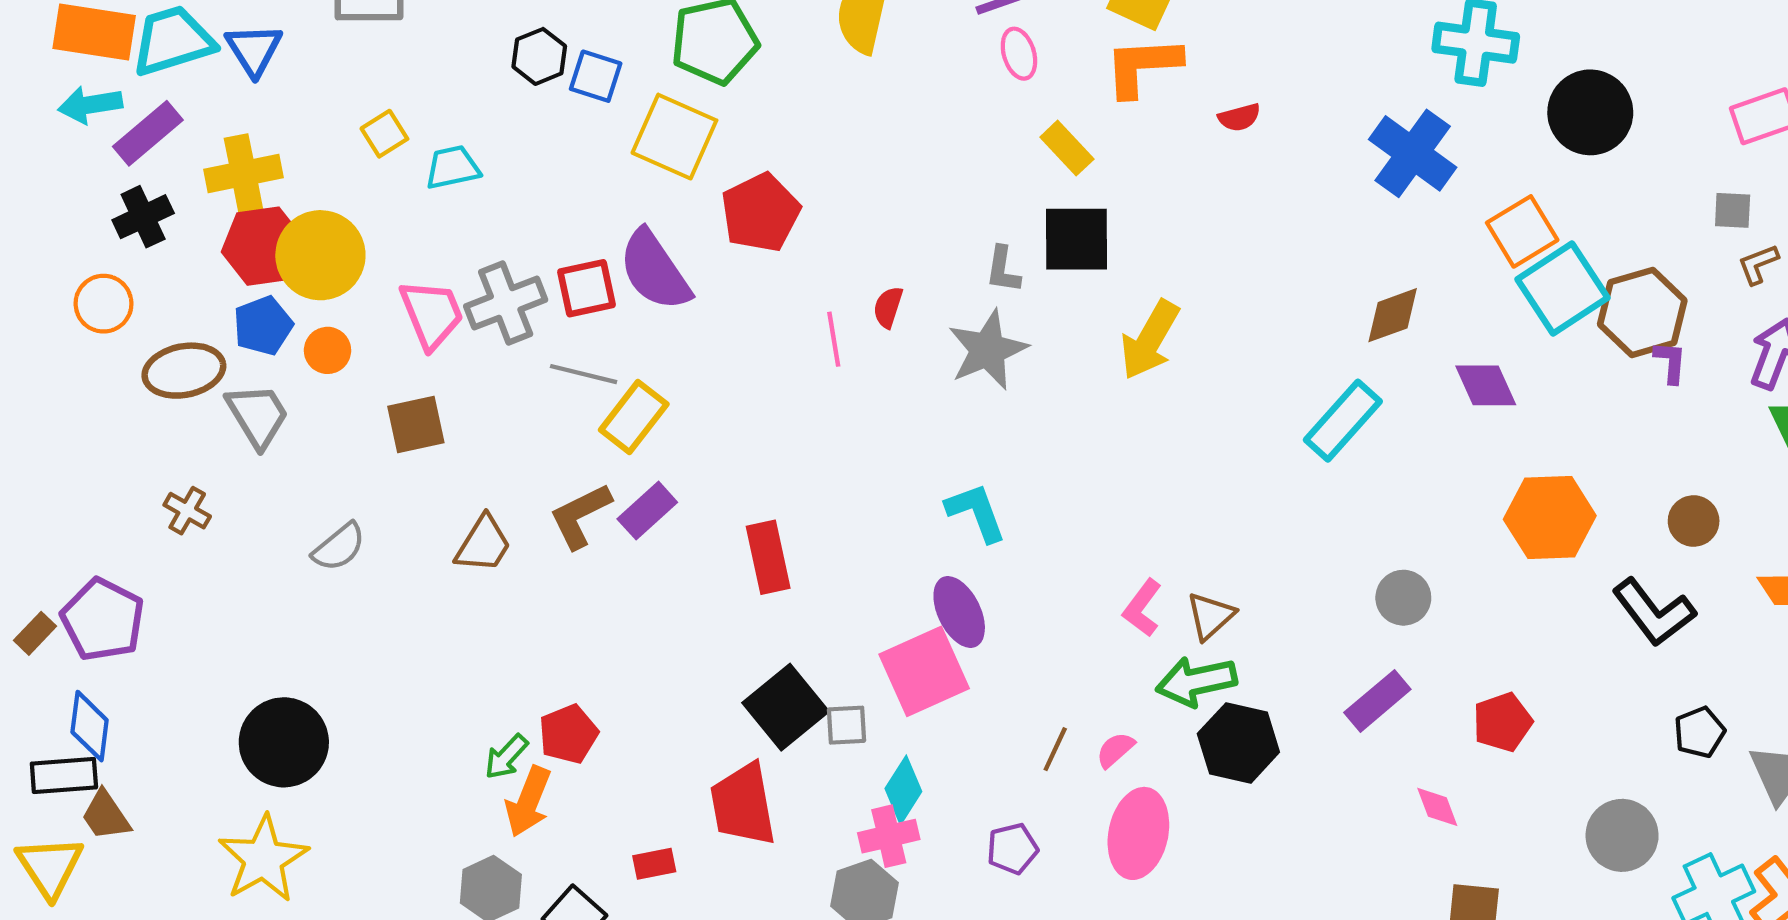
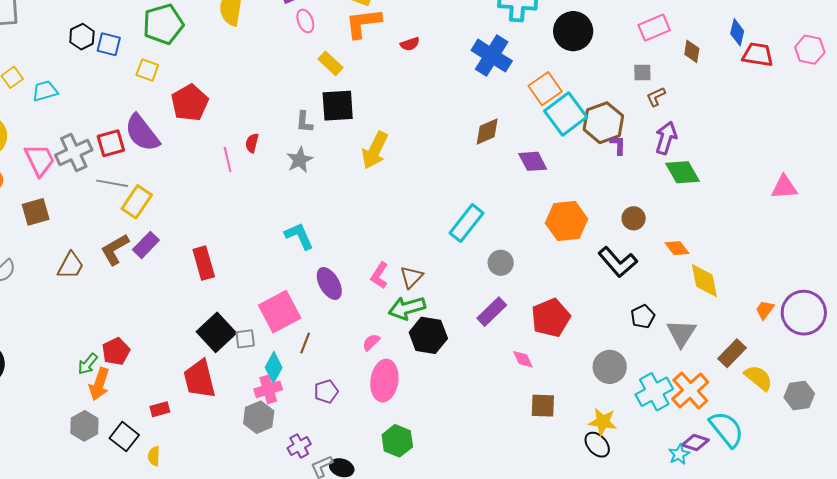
yellow square: (674, 137) -> (147, 70), size x0.6
gray star: (988, 350) -> (300, 160), size x0.7
cyan rectangle: (1343, 421) -> (466, 223), moved
purple ellipse: (959, 612) -> (329, 283), moved
red pentagon: (1503, 722) -> (551, 318), size x1.4
brown line: (1055, 749) -> (305, 343), moved

